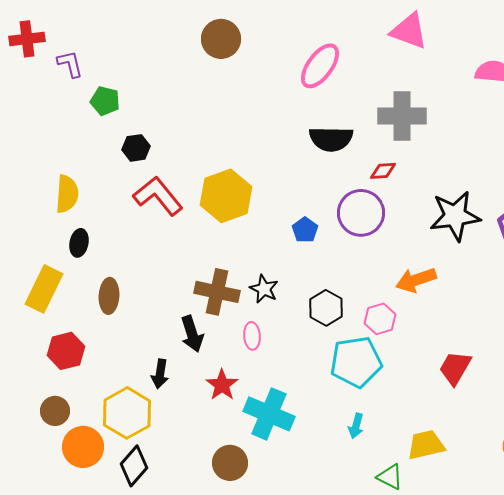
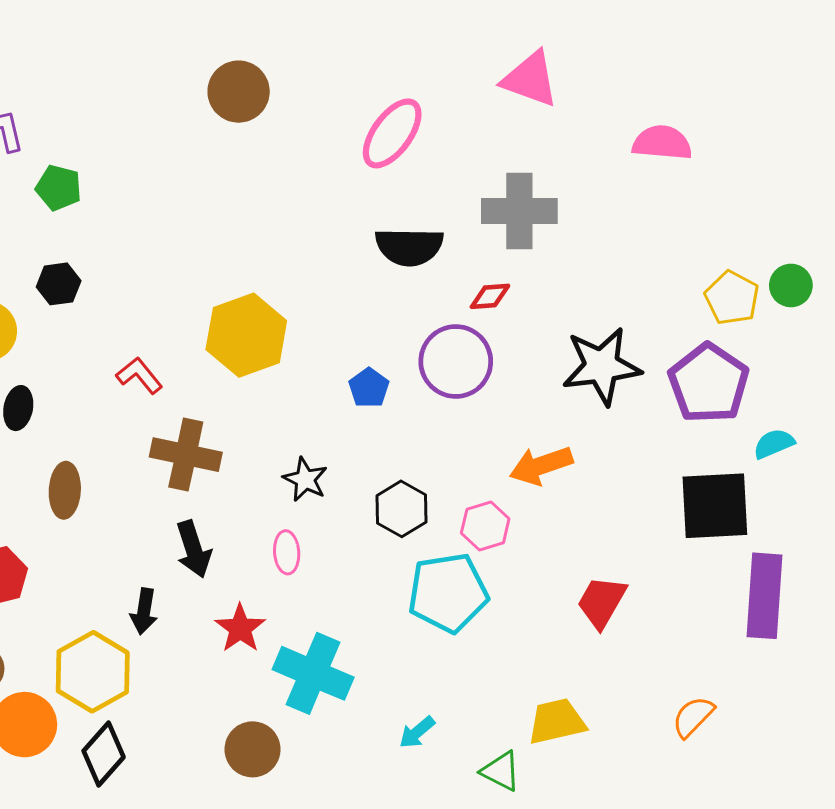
black hexagon: (136, 148) -> (59, 284), moved
red L-shape: (158, 196) -> (139, 375), moved, size x0.6
brown cross: (217, 292) -> (186, 455), moved
cyan arrow: (356, 426) -> (417, 732), moved, turned 35

